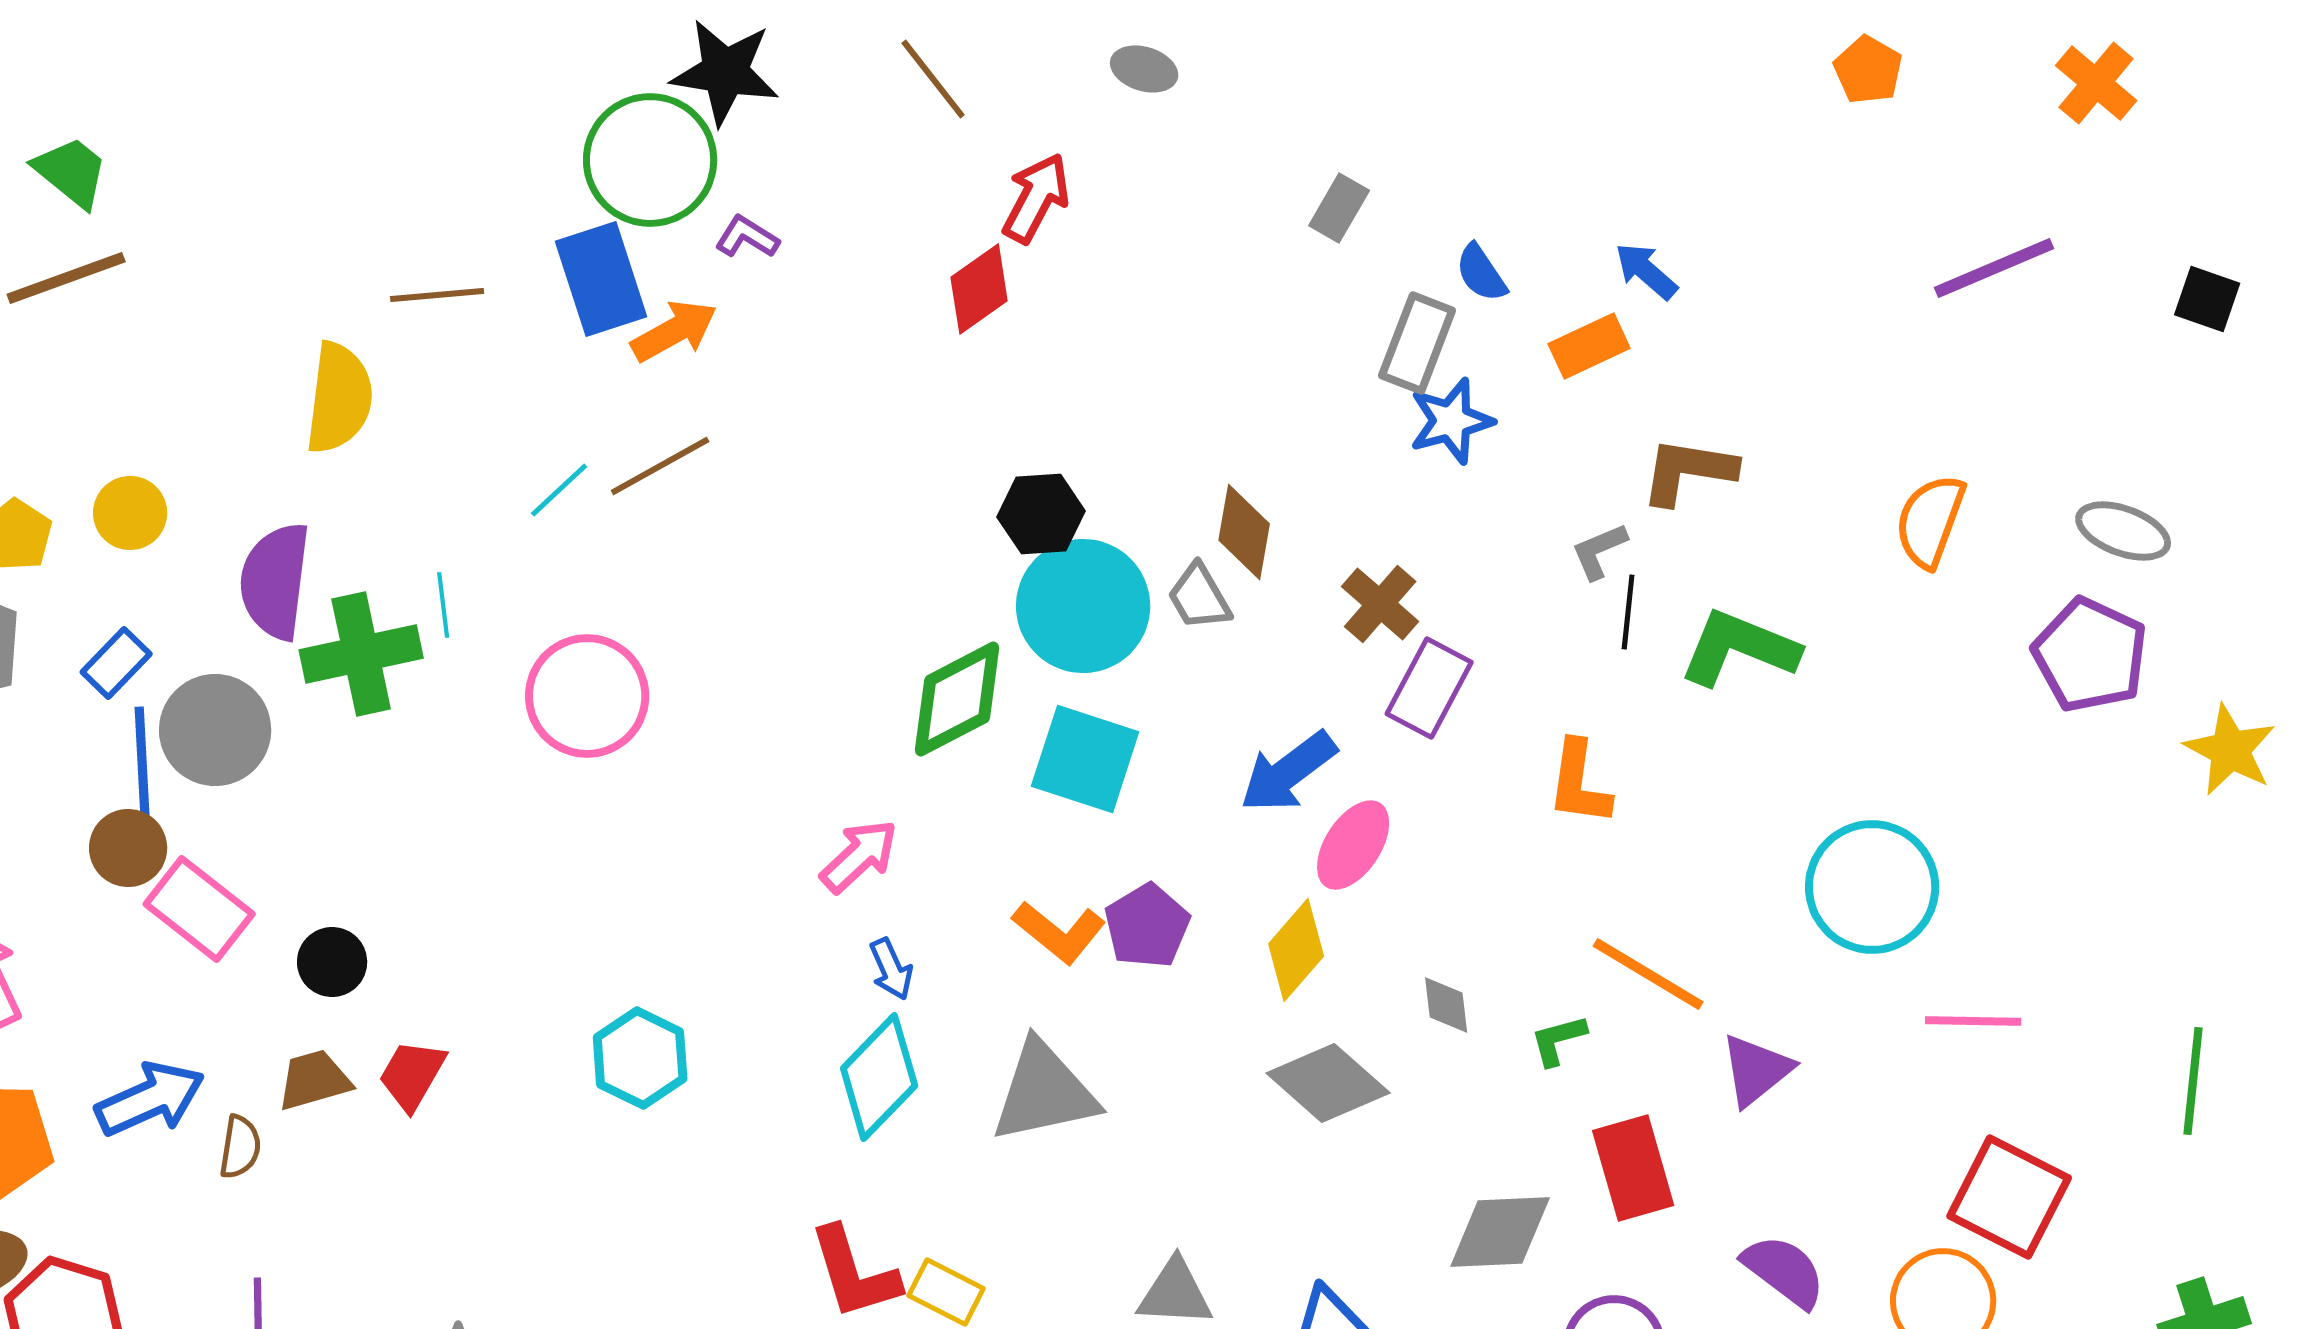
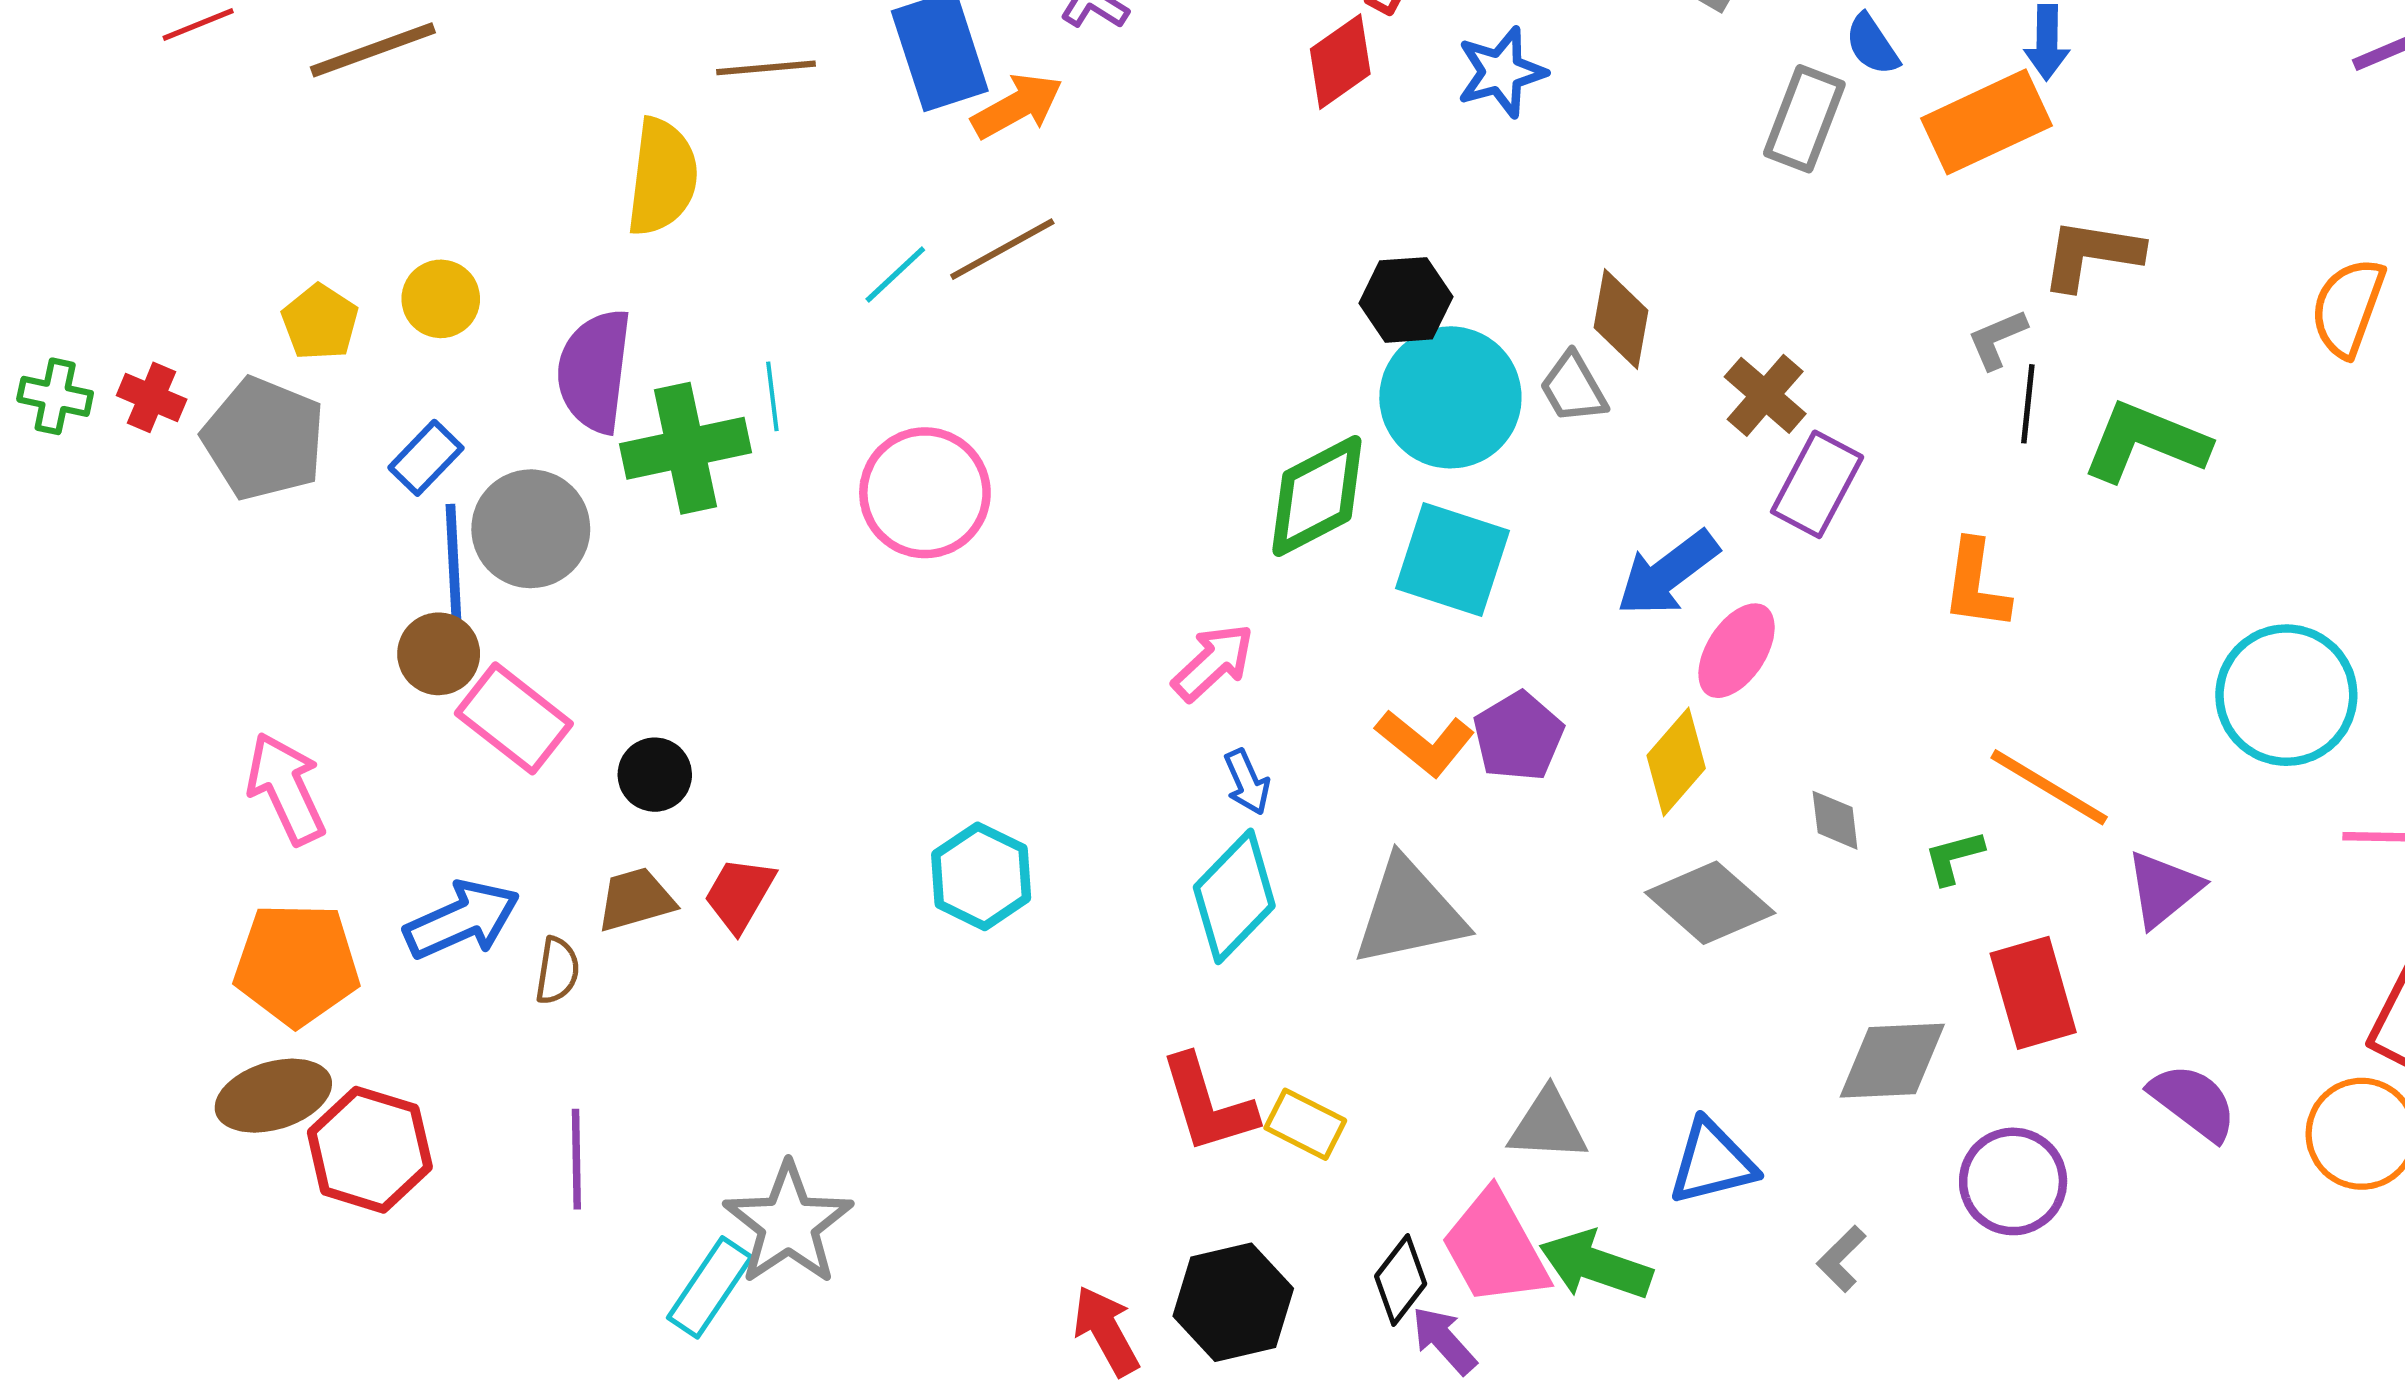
blue arrow: (1646, 271) -> (2047, 42), turned -130
orange rectangle: (1589, 346) -> (1987, 122), size x1.5
blue star: (1451, 421) -> (1501, 72), moved

